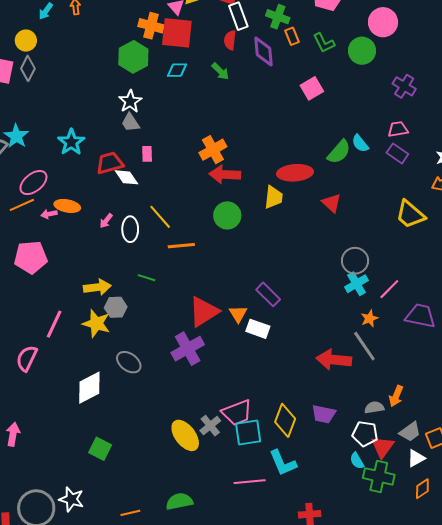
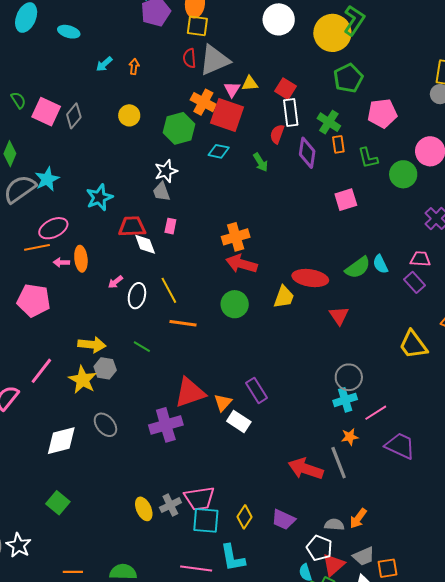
yellow circle: (26, 41) -> (129, 115), moved
orange ellipse: (67, 206) -> (81, 259), turned 60
yellow diamond: (285, 420) -> (245, 517), size x0.7
yellow ellipse: (185, 435) -> (144, 509), size x0.7

